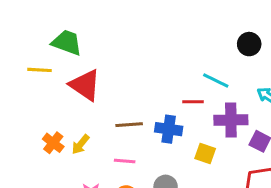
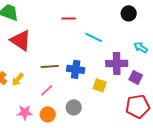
cyan line: (216, 81) -> (94, 37), moved
red line: (193, 102) -> (69, 18), moved
pink line: (125, 161) -> (47, 90), turned -48

